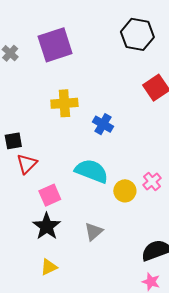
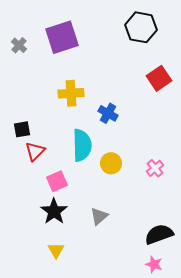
cyan semicircle: (92, 171) -> (82, 145), moved, turned 68
yellow circle: (125, 191) -> (111, 163), moved
yellow triangle: (49, 267) -> (56, 250), turned -36

